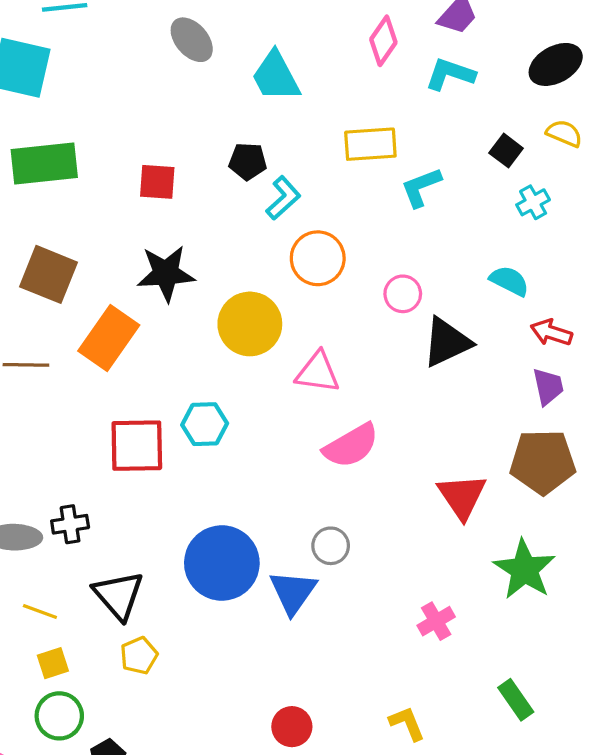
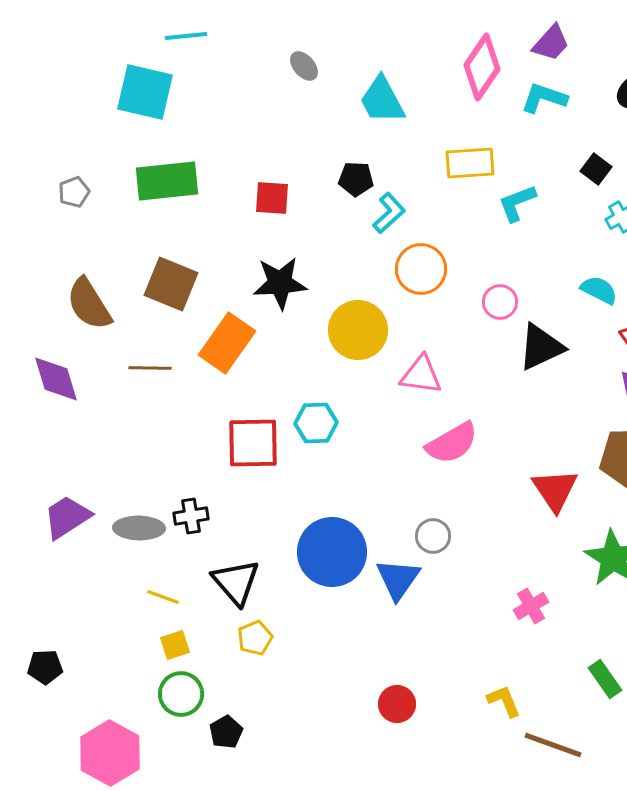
gray ellipse: (192, 40) -> (304, 66), size x0.7
pink diamond: (383, 41) -> (482, 67), size x1.4

